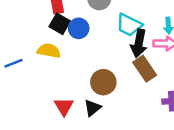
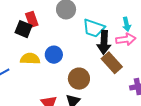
black square: (60, 24) -> (24, 29), moved
blue circle: (79, 28) -> (54, 55), moved

